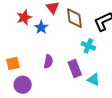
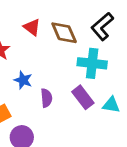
blue star: (41, 27) -> (23, 80), moved
cyan cross: (88, 46) -> (92, 63), size x1.5

